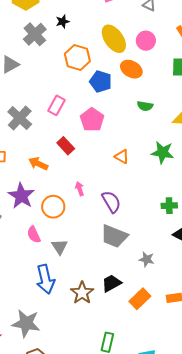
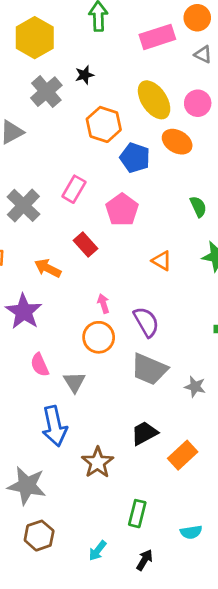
green semicircle: (145, 106) -> (198, 207), moved, turned -126
orange circle: (53, 207) -> (99, 337), moved
gray star: (147, 259) -> (195, 387), moved
brown star: (82, 293) -> (98, 462), moved

